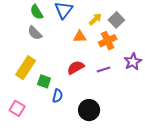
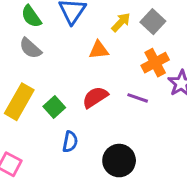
orange cross: (108, 41) -> (155, 63), moved
purple line: (104, 70) -> (138, 98), turned 40
green square: (44, 81) -> (54, 107), moved, turned 32

